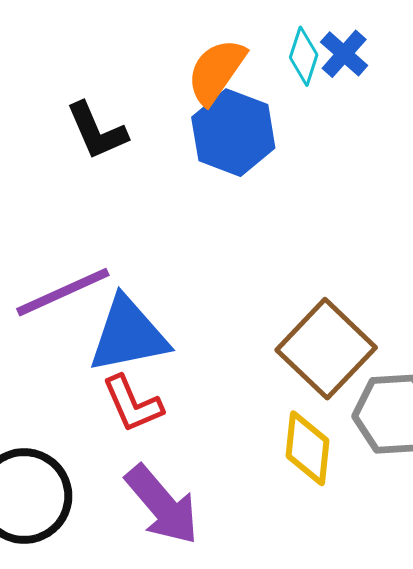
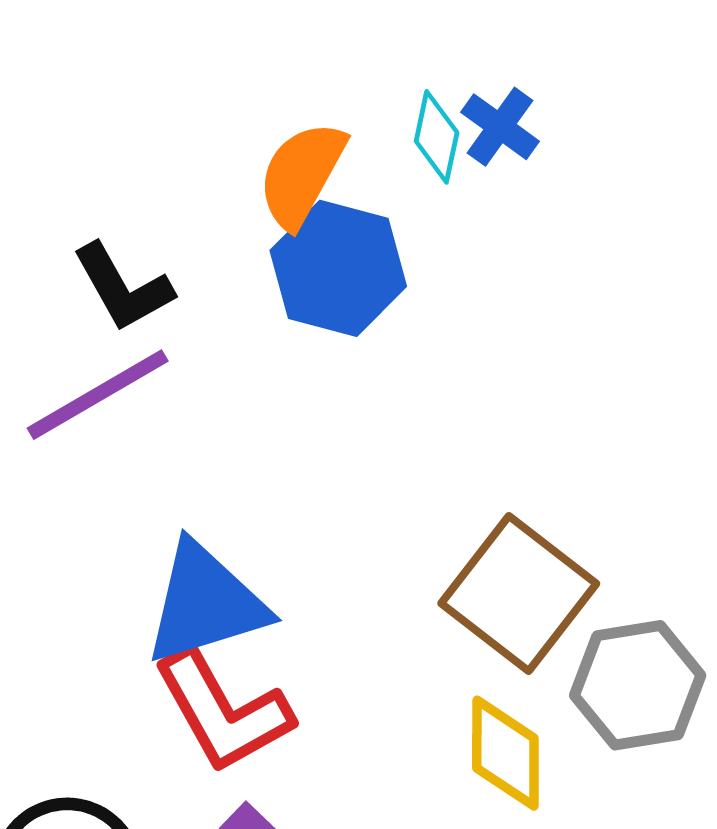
purple line: (63, 292) -> (98, 395), moved
red L-shape: (132, 404) -> (223, 711), size x1.4

